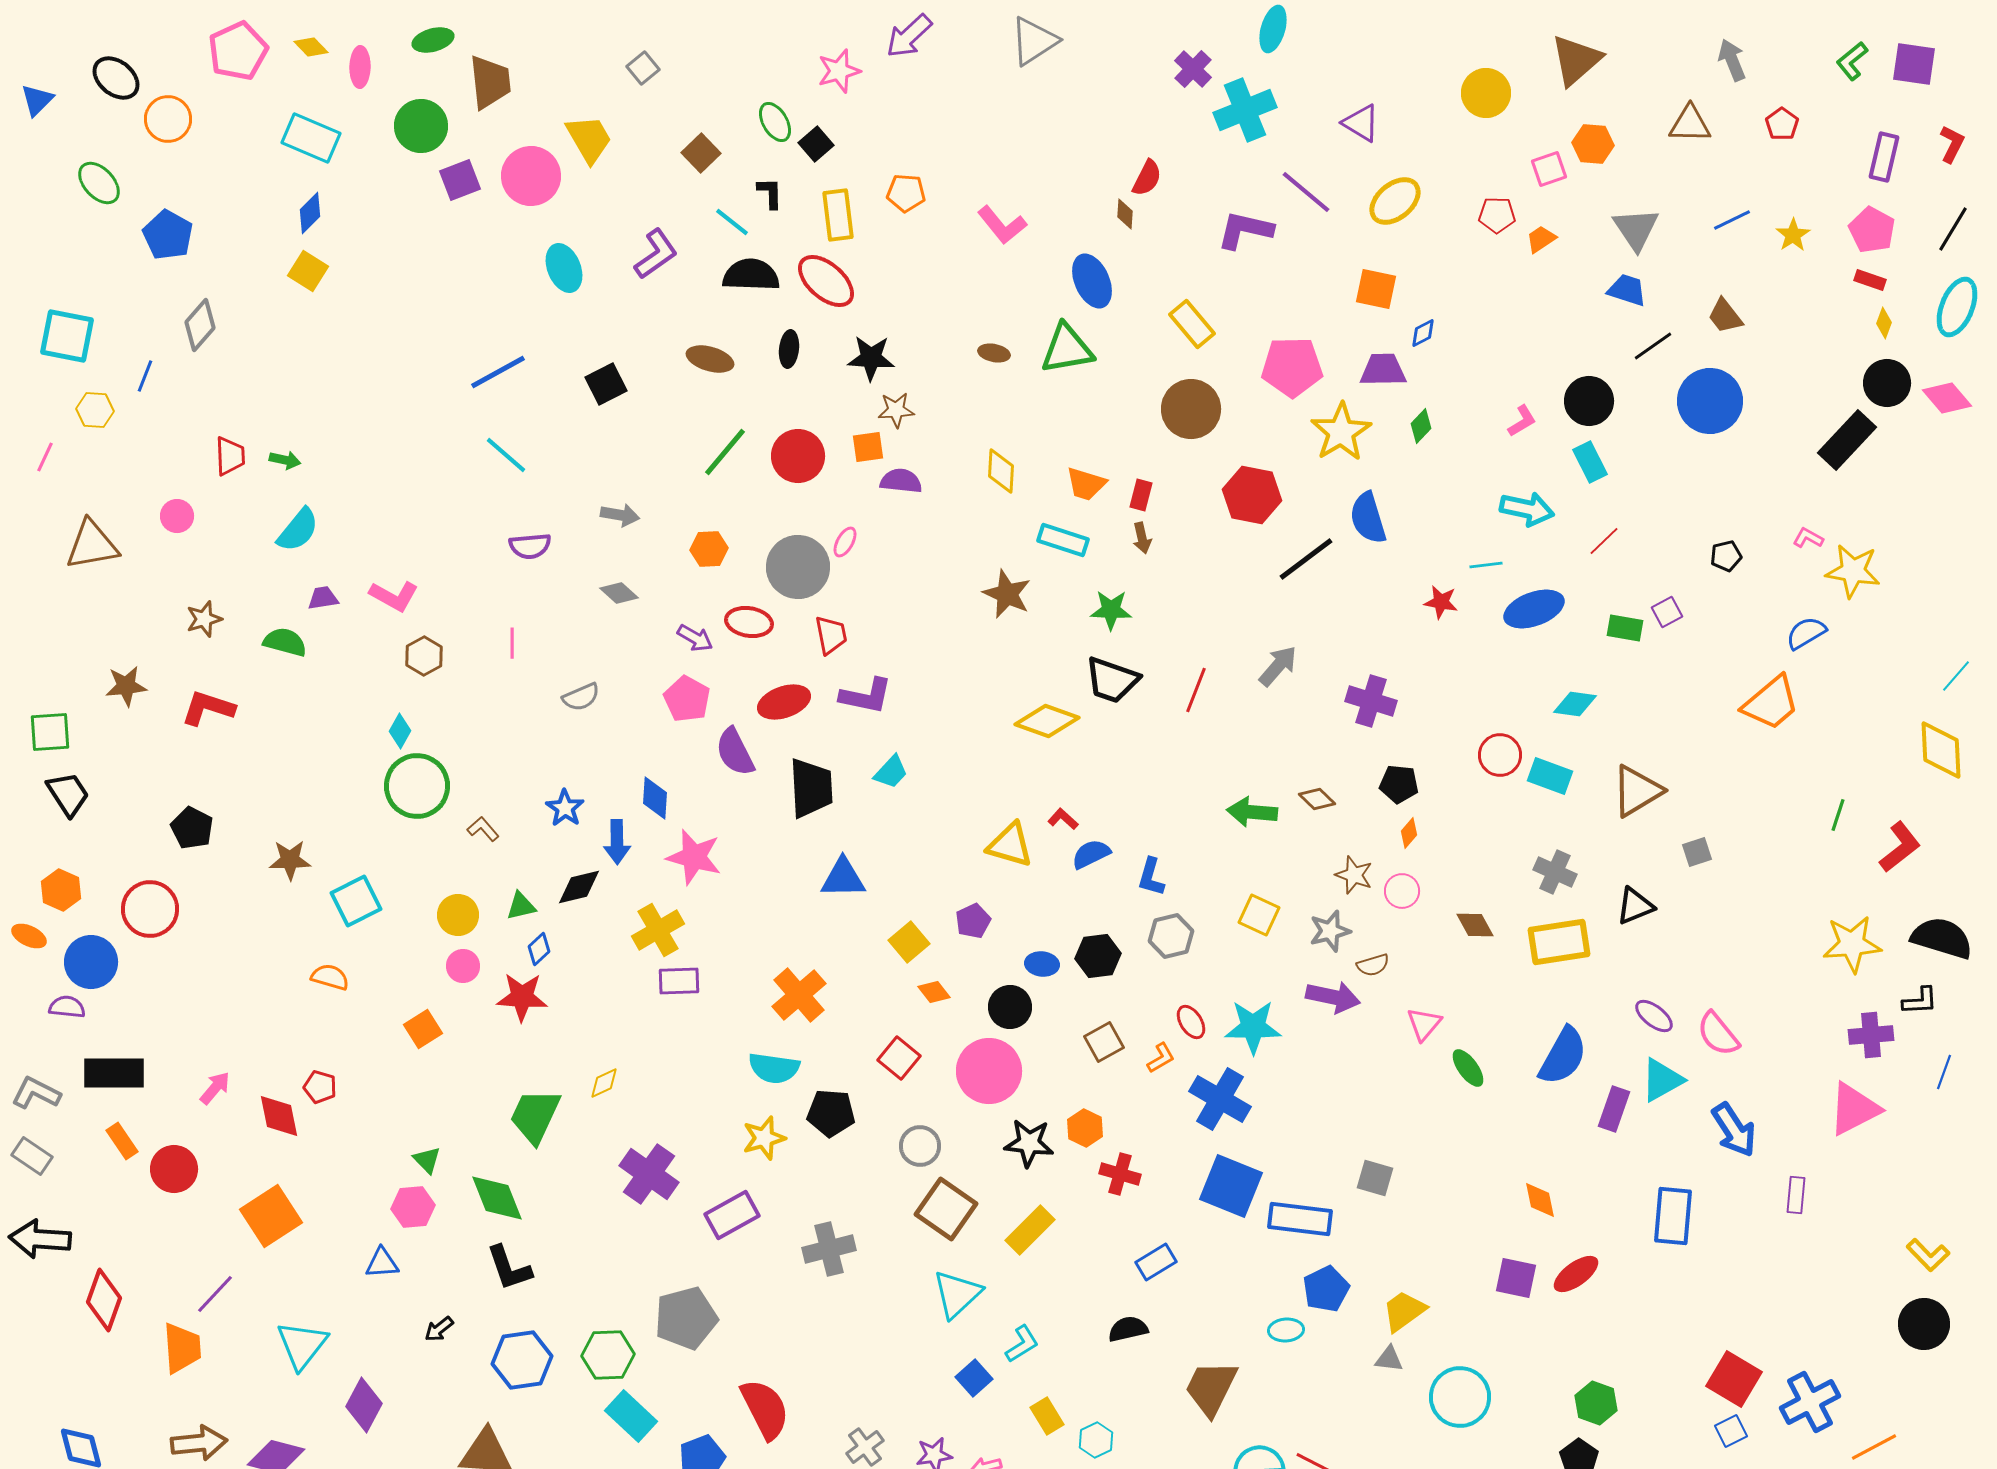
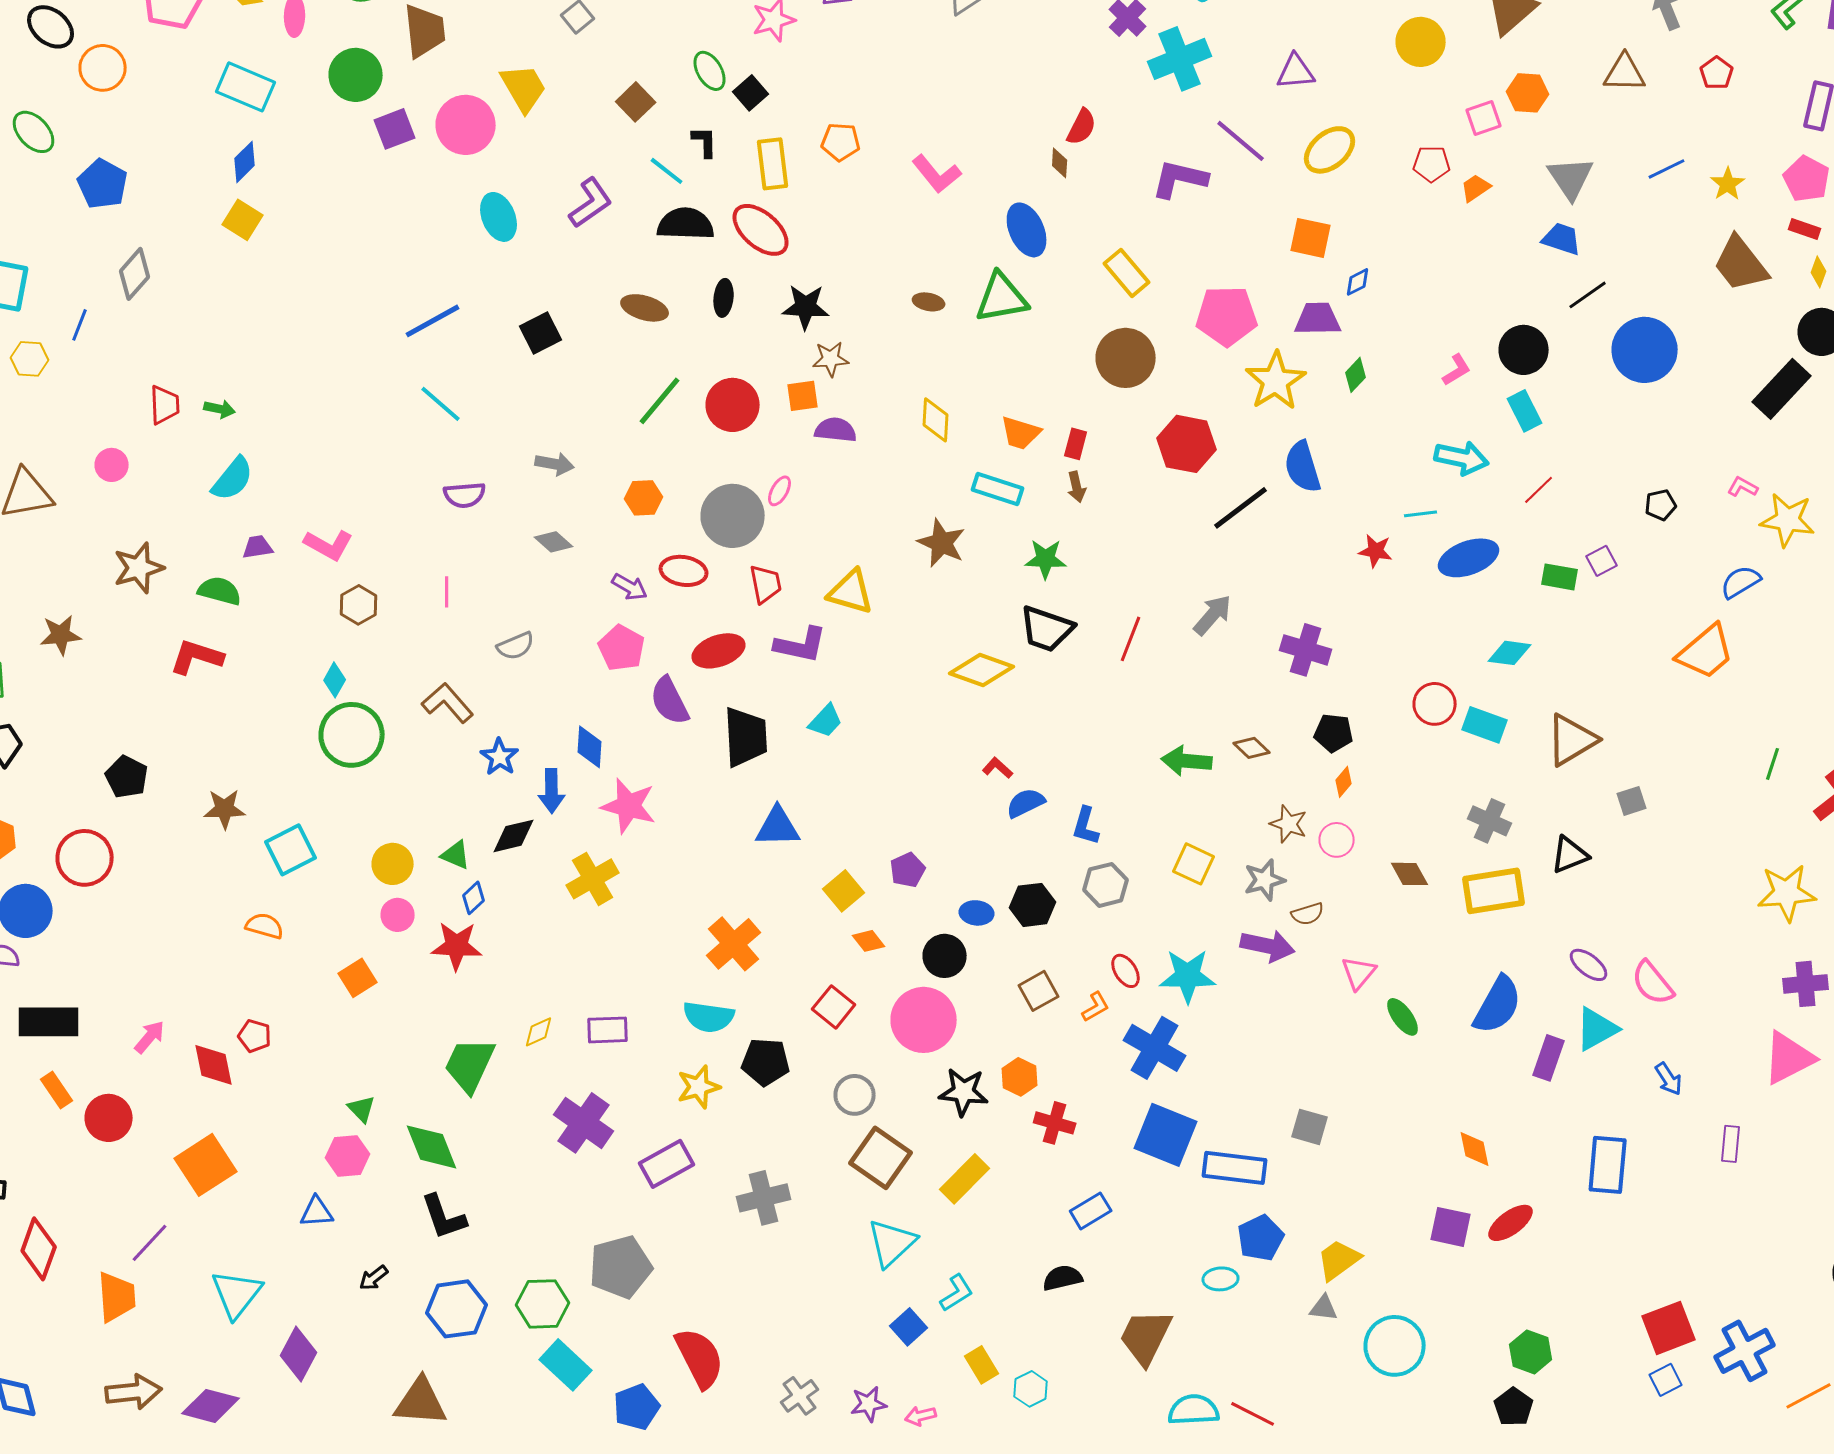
purple triangle: (1361, 123) -> (1296, 72), turned -36
brown trapezoid: (1725, 316) -> (1741, 264), moved, size x1.6
brown star: (204, 619) -> (139, 568), size x1.4
red L-shape: (208, 708) -> (197, 657), moved
brown L-shape: (483, 829) -> (448, 703), moved, size x1.6
yellow triangle: (1010, 845) -> (851, 592), moved
green triangle: (521, 906) -> (456, 855), turned 36
purple rectangle: (679, 981) -> (608, 1030), moved
blue arrow: (1734, 1130) -> (1669, 1079), size x0.6
red square: (1734, 1379) -> (1669, 1328), turned 38

